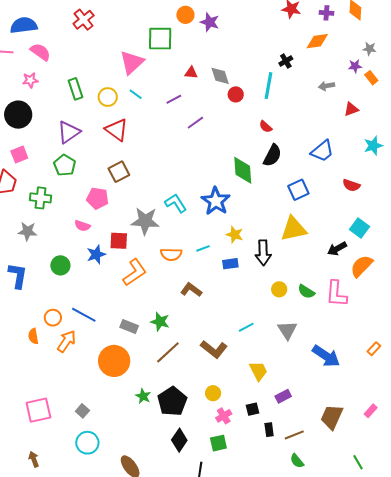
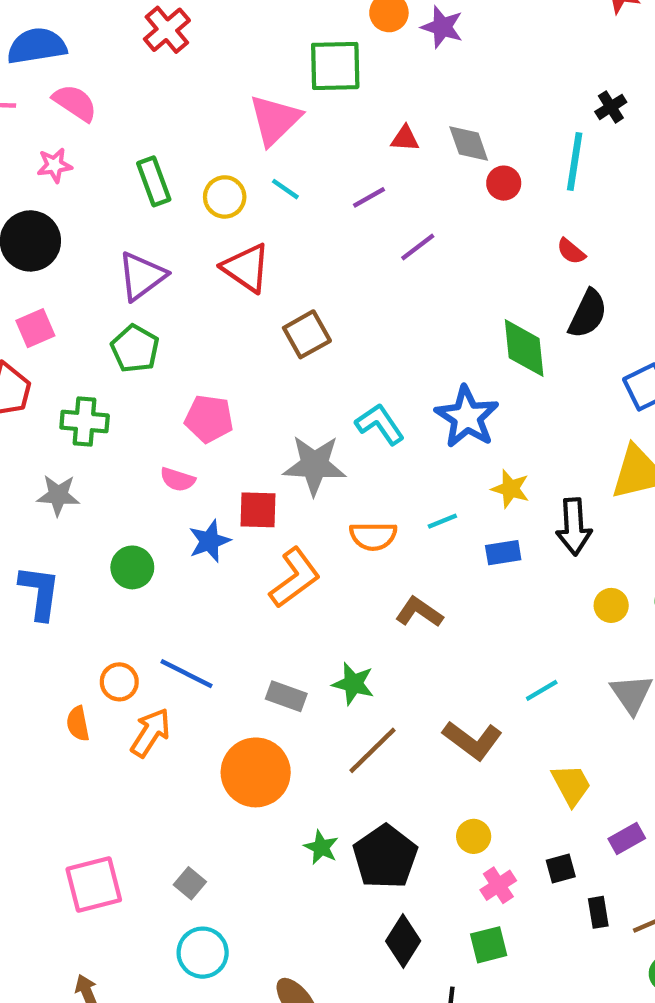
brown square: (119, 172) -> (307, 334), moved

